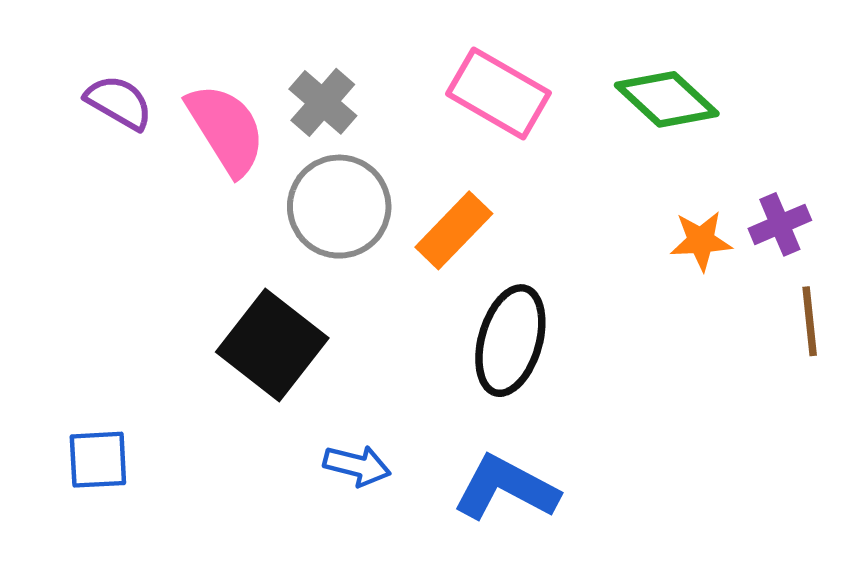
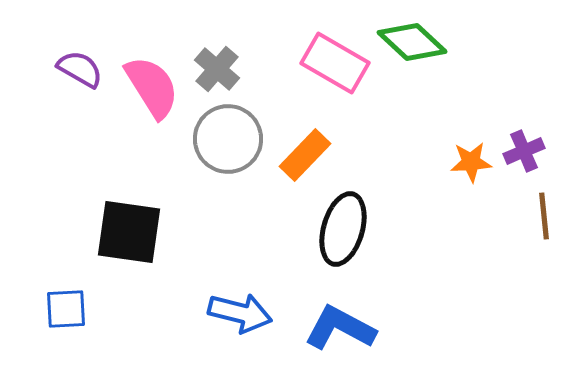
green diamond: (667, 99) -> (412, 42), moved
black square: (272, 345) -> (129, 232), moved, turned -30
blue arrow: (357, 466) -> (240, 313), size x1.4

